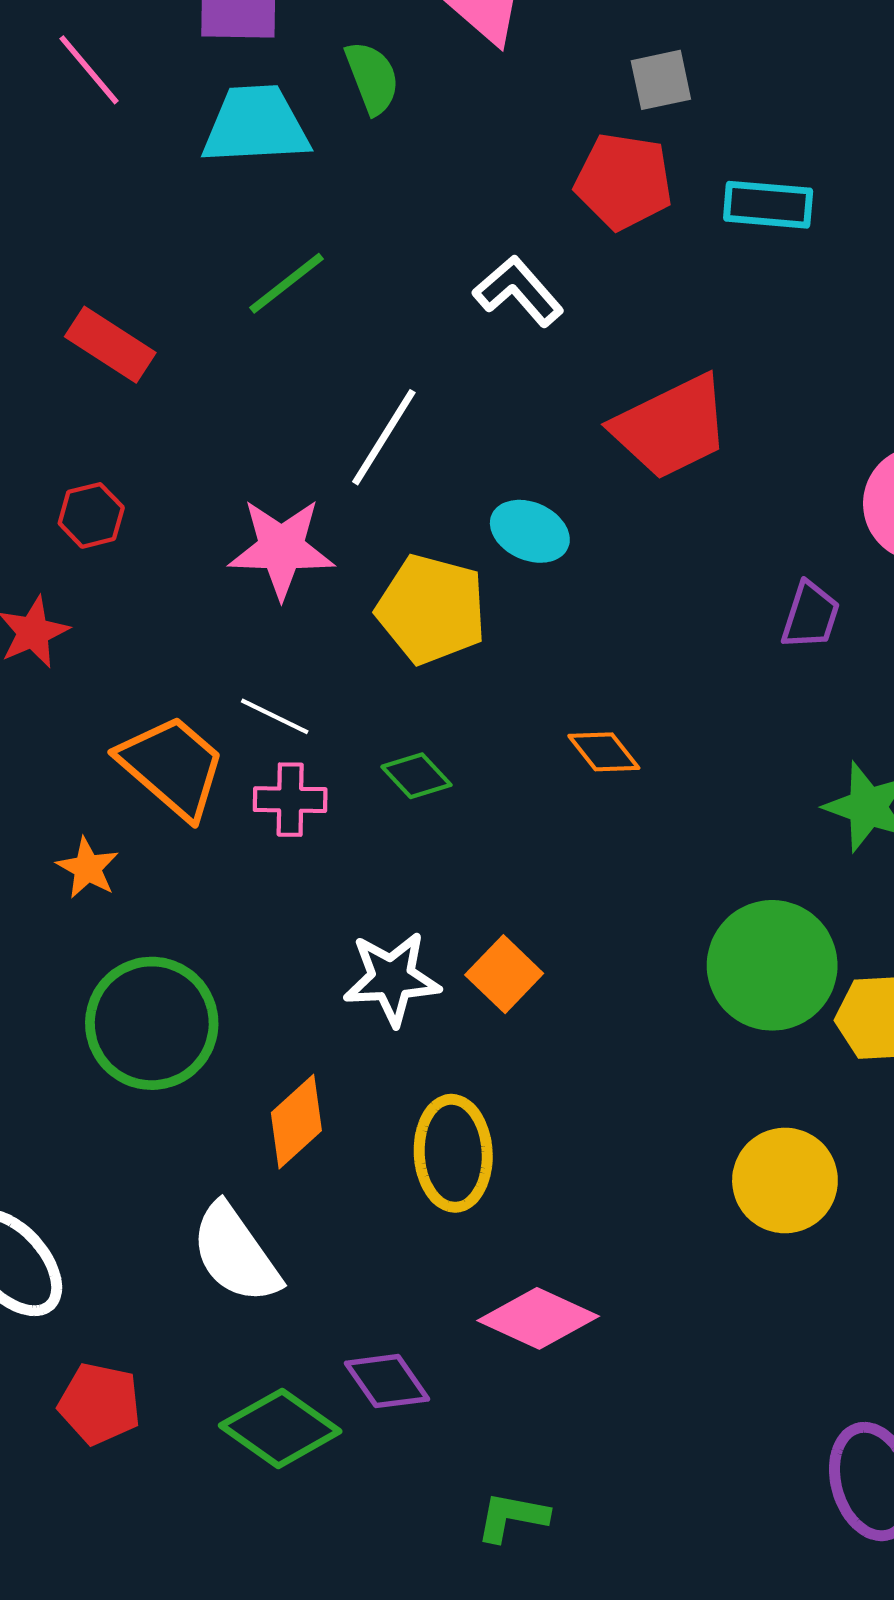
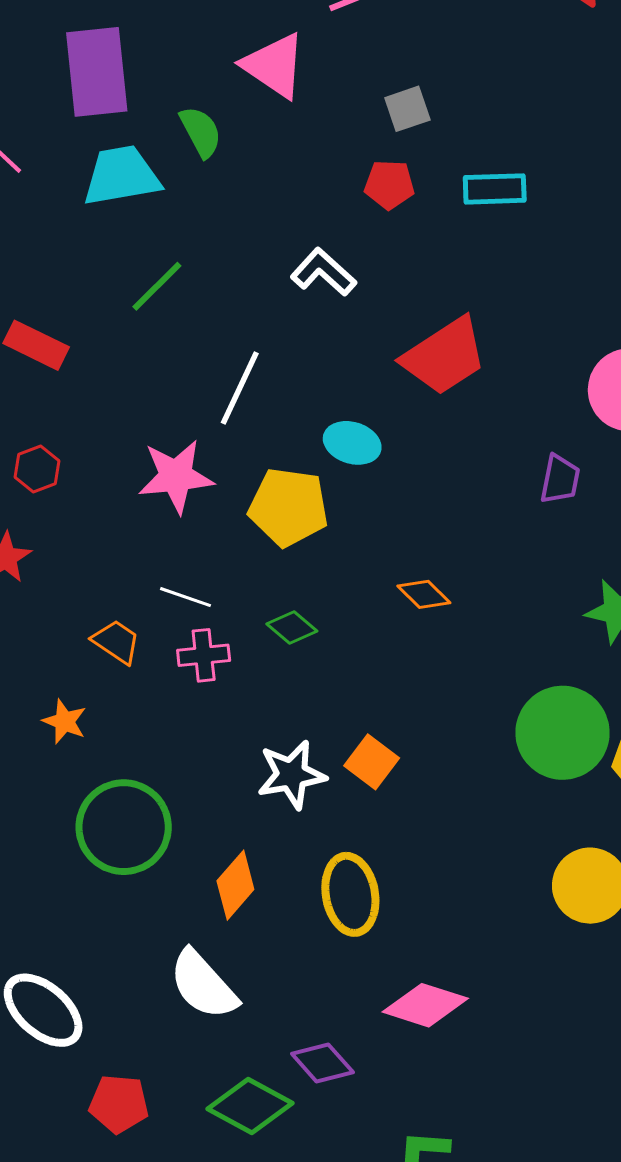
red pentagon: (624, 181) -> (389, 185), size x0.7
orange trapezoid: (172, 766) -> (116, 642), size x0.6

